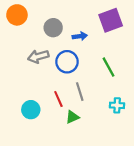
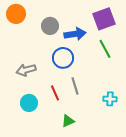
blue arrow: (80, 36) -> (75, 34), size x1.5
gray arrow: (38, 56) -> (26, 70), moved
green line: (109, 67) -> (105, 49), moved
green triangle: (72, 117) -> (68, 121), moved

